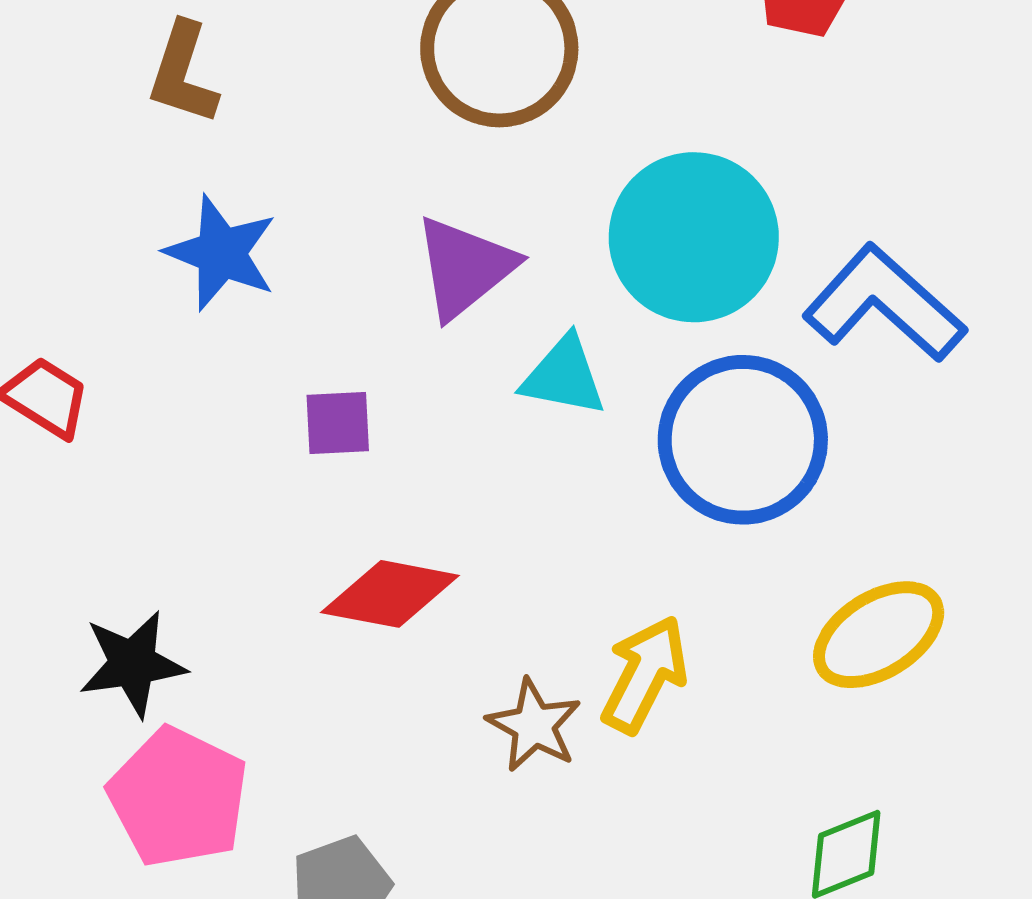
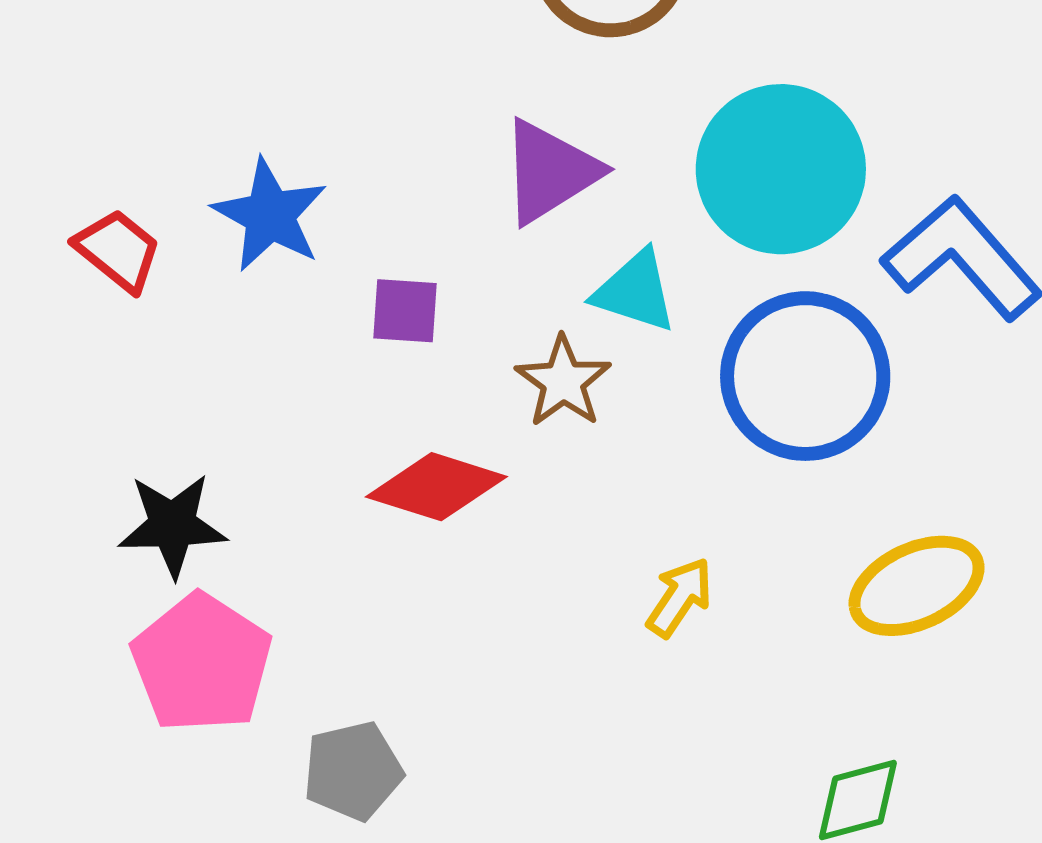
blue star: (221, 253) -> (270, 215), moved
yellow arrow: (645, 674) -> (680, 597), size x0.7
brown star: (534, 725) -> (563, 382), moved

